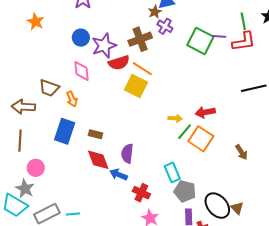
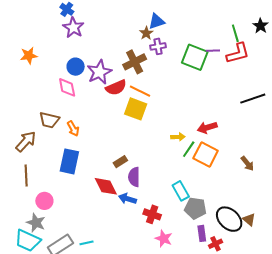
orange star: (36, 22) -> (29, 55), turned -30
purple cross: (165, 26) -> (158, 46), turned -35
pink diamond: (82, 71) -> (67, 87), moved
brown arrow: (23, 107) -> (26, 141), turned 135
brown rectangle: (96, 134) -> (120, 162), moved, turned -40

